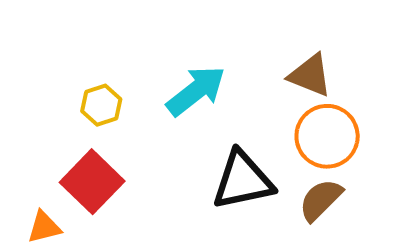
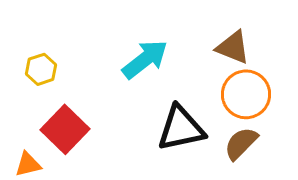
yellow hexagon: (101, 105) -> (41, 69), moved

